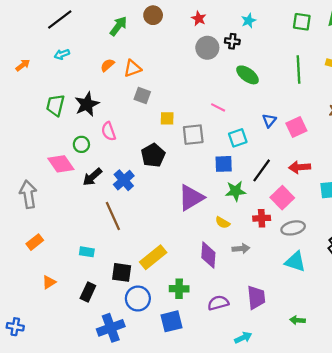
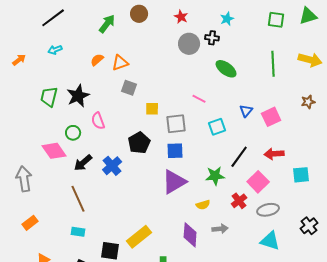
blue square: (224, 164) -> (175, 151), moved
brown line: (113, 216) -> (78, 199), moved
red cross: (262, 218) -> (239, 201), turned -35
yellow semicircle: (223, 223) -> (203, 205), turned -48

